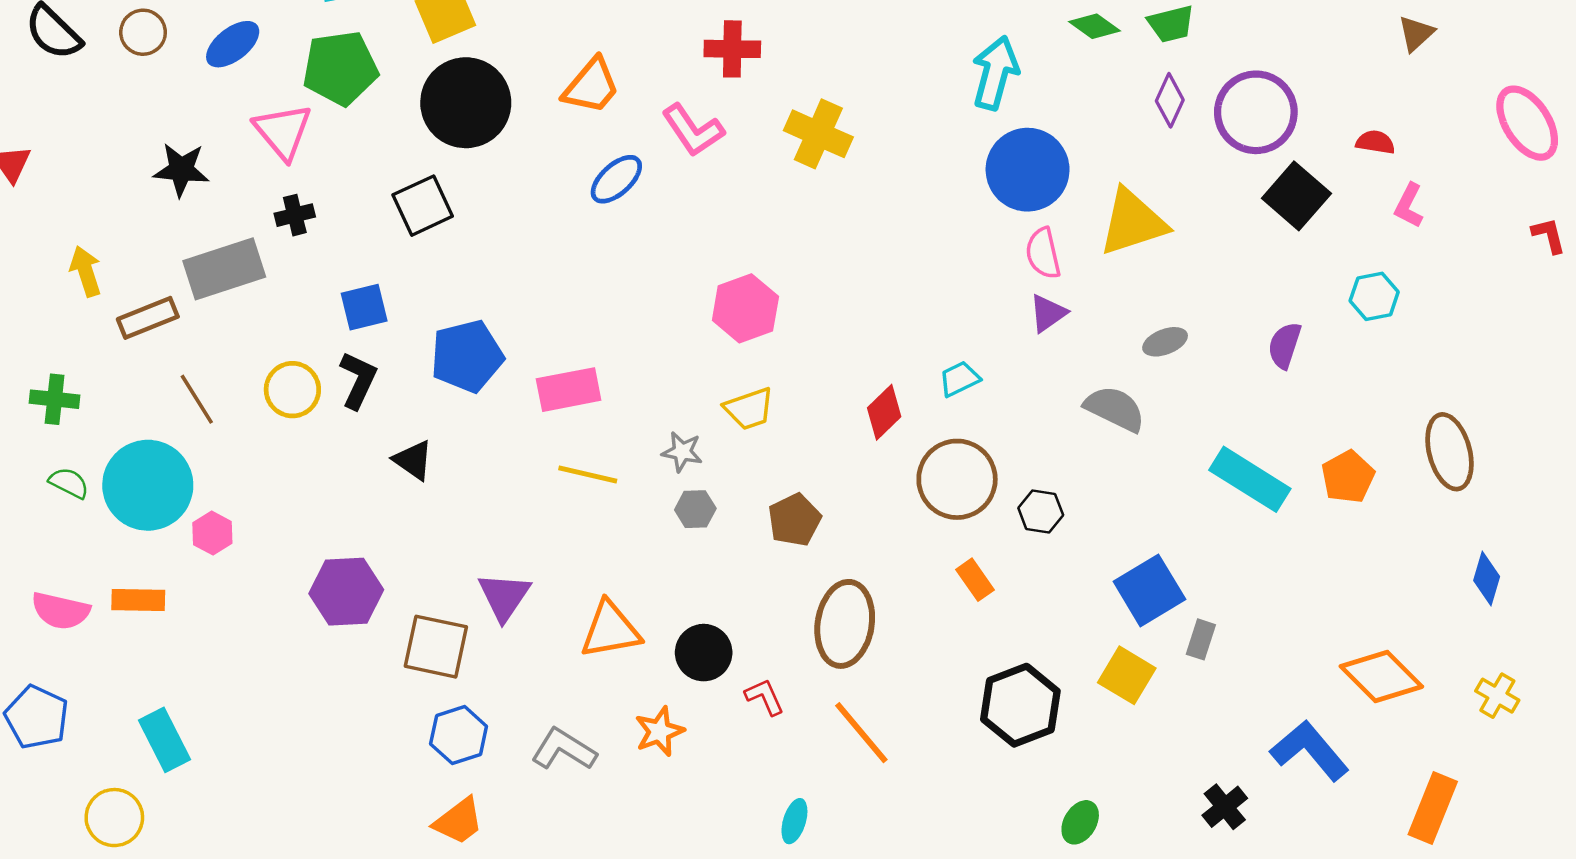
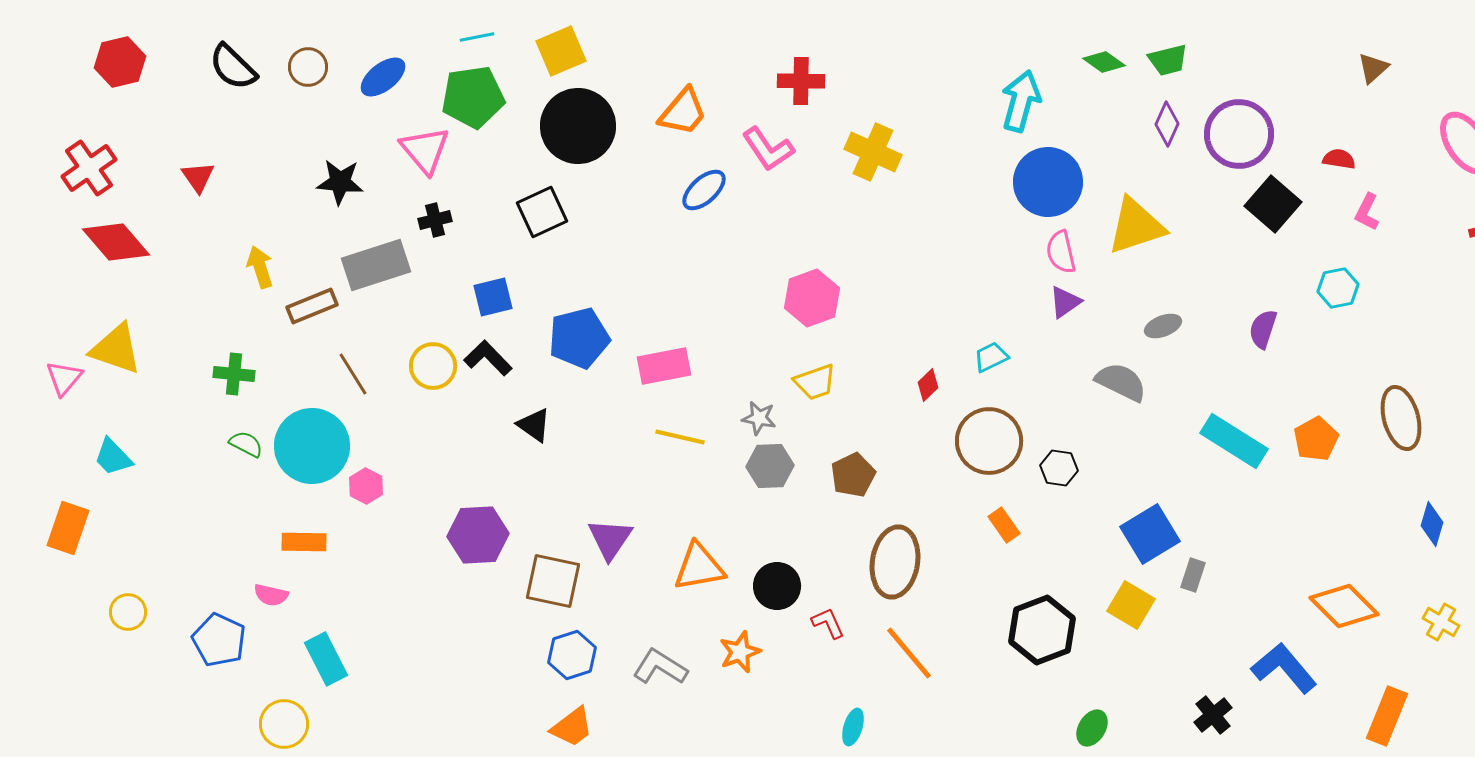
black L-shape: (358, 380) -> (488, 358), turned -69
red diamond: (884, 412) -> (928, 385), size x0.7
gray hexagon: (695, 509) -> (770, 466), size x1.4
pink semicircle: (61, 611) -> (271, 595), moved, size x0.7

